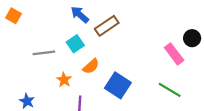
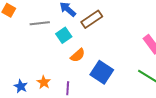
gray line: (44, 53) -> (40, 23), moved
orange star: (64, 80) -> (44, 82), moved

